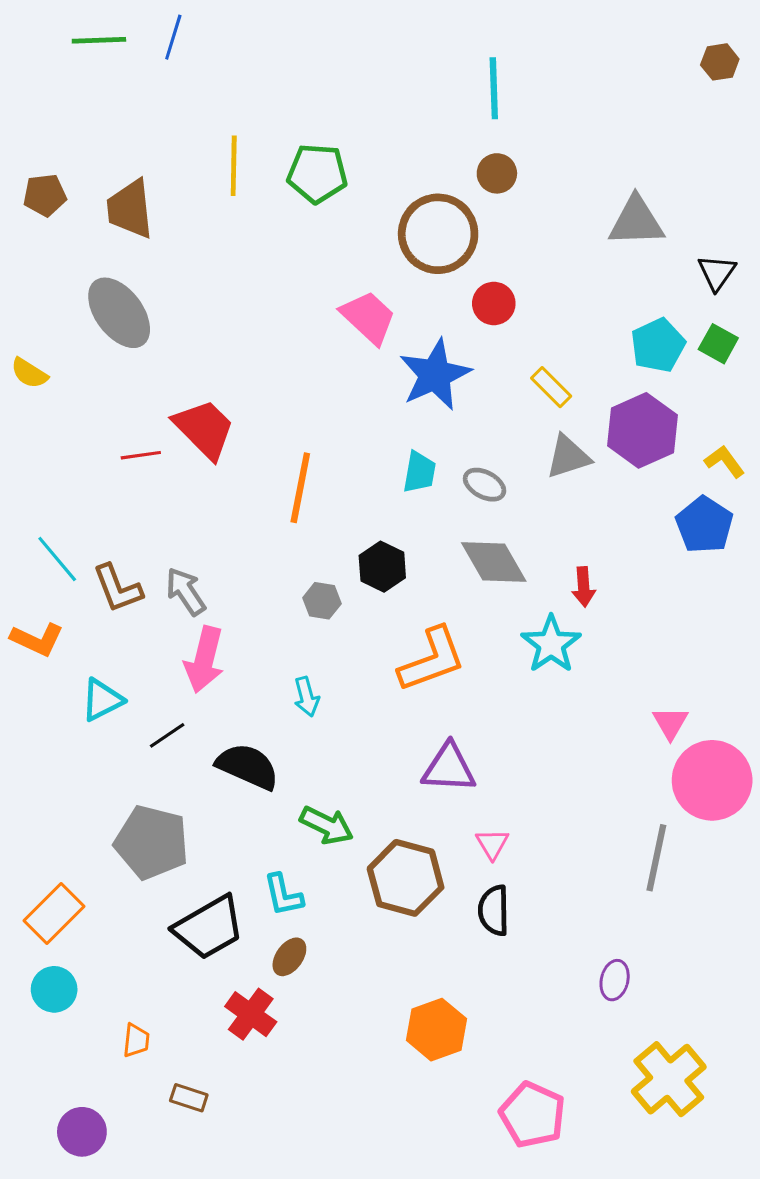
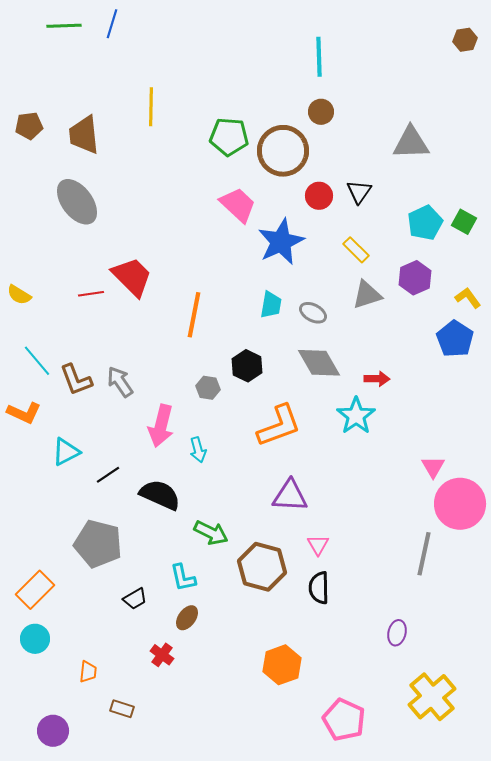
green pentagon: (317, 173) -> (229, 137), moved
black triangle: (717, 273) -> (359, 192), moved
yellow semicircle: (29, 373) -> (19, 295), moved
purple hexagon: (642, 430) -> (415, 278), size x0.7
red arrow: (584, 587) -> (377, 379), turned -85
pink arrow: (204, 660) -> (161, 426), moved
black trapezoid: (209, 927) -> (135, 599), size x0.5
red cross: (251, 1014) -> (162, 655), size x0.7

